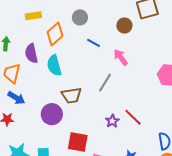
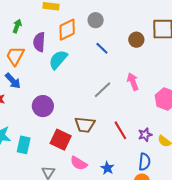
pink arrow: (121, 57) -> (133, 82), moved
cyan semicircle: (54, 65) -> (58, 60), turned 40
brown trapezoid: (71, 95) -> (85, 125), moved
purple star: (112, 121) -> (145, 135), moved

